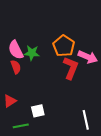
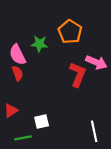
orange pentagon: (64, 46) -> (70, 32), moved
green star: (32, 53) -> (39, 44), moved

